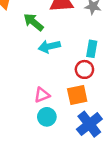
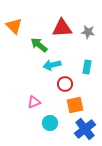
red circle: (84, 69) -> (65, 84), moved
pink triangle: (42, 95) -> (34, 102), moved

